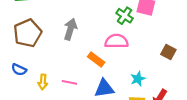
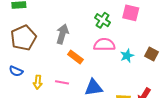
green cross: (125, 16) -> (103, 20), moved
orange rectangle: (96, 59) -> (75, 57), moved
cyan star: (138, 79) -> (127, 56), moved

